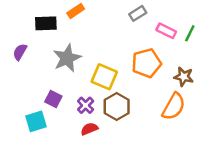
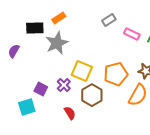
gray star: (67, 58) -> (57, 43), moved
orange pentagon: (146, 63) -> (116, 74), moved
purple cross: (86, 105) -> (64, 85), moved
red semicircle: (89, 129) -> (70, 113), turned 80

